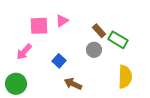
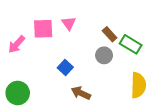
pink triangle: (62, 21) -> (69, 23), turned -32
pink arrow: (24, 52) -> (17, 44), moved

